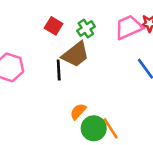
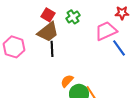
pink trapezoid: (129, 27) -> (106, 31), moved
brown trapezoid: (76, 54) -> (48, 32), moved

